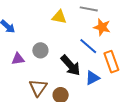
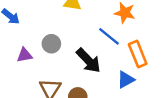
blue triangle: (92, 78) -> (126, 80), moved

